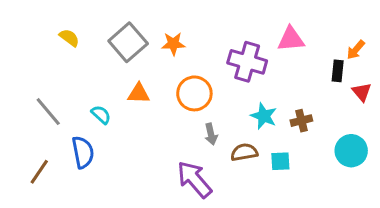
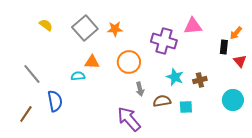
cyan semicircle: (101, 115) -> (78, 76), moved, turned -48

